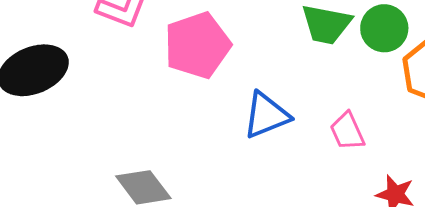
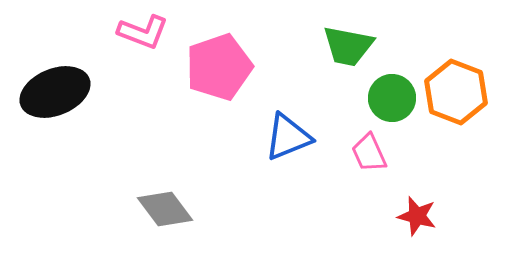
green circle: (384, 28) -> (392, 98), moved

